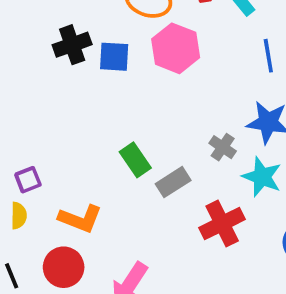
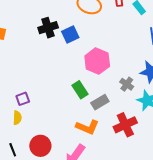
pink hexagon: (176, 48) -> (97, 61), moved
blue square: (114, 57) -> (70, 35), turned -30
orange L-shape: (80, 219) -> (87, 127), moved

